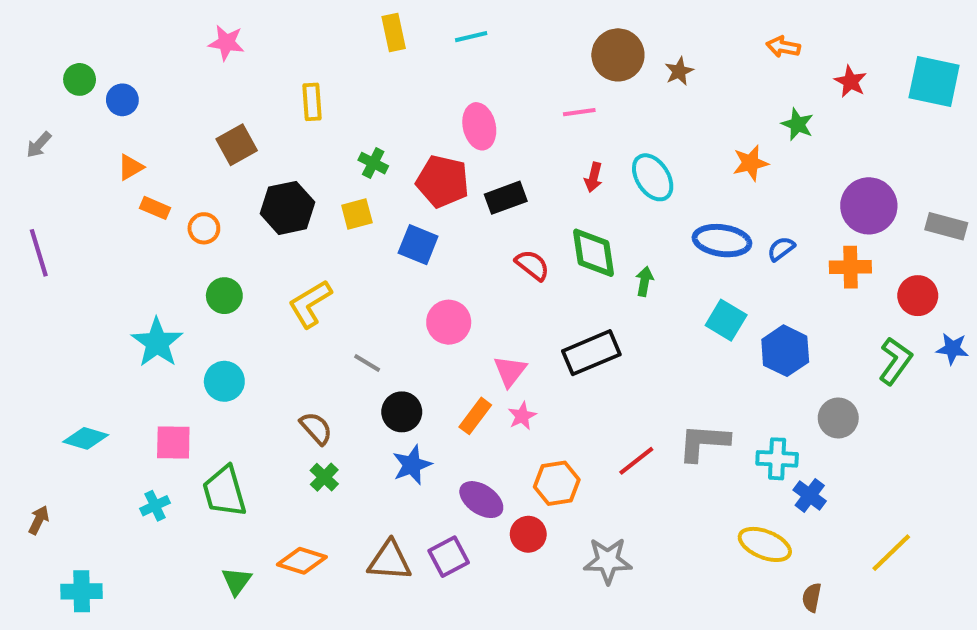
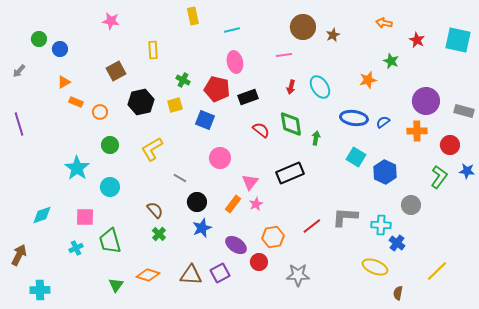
cyan line: (471, 37) -> (232, 30), moved
cyan diamond: (86, 438) -> (42, 215), turned -35
brown arrow: (39, 520) -> (19, 255), size x1.5

